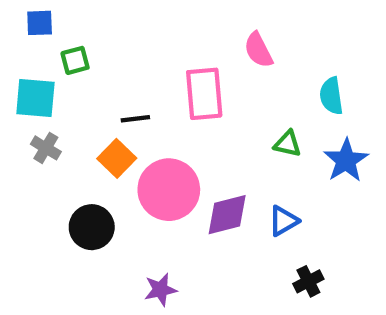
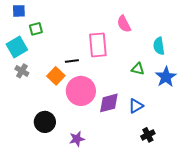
cyan square: (35, 98) -> (17, 47), turned -35
black line: (135, 119) -> (72, 61), moved
black circle: (92, 227) -> (45, 122), moved

